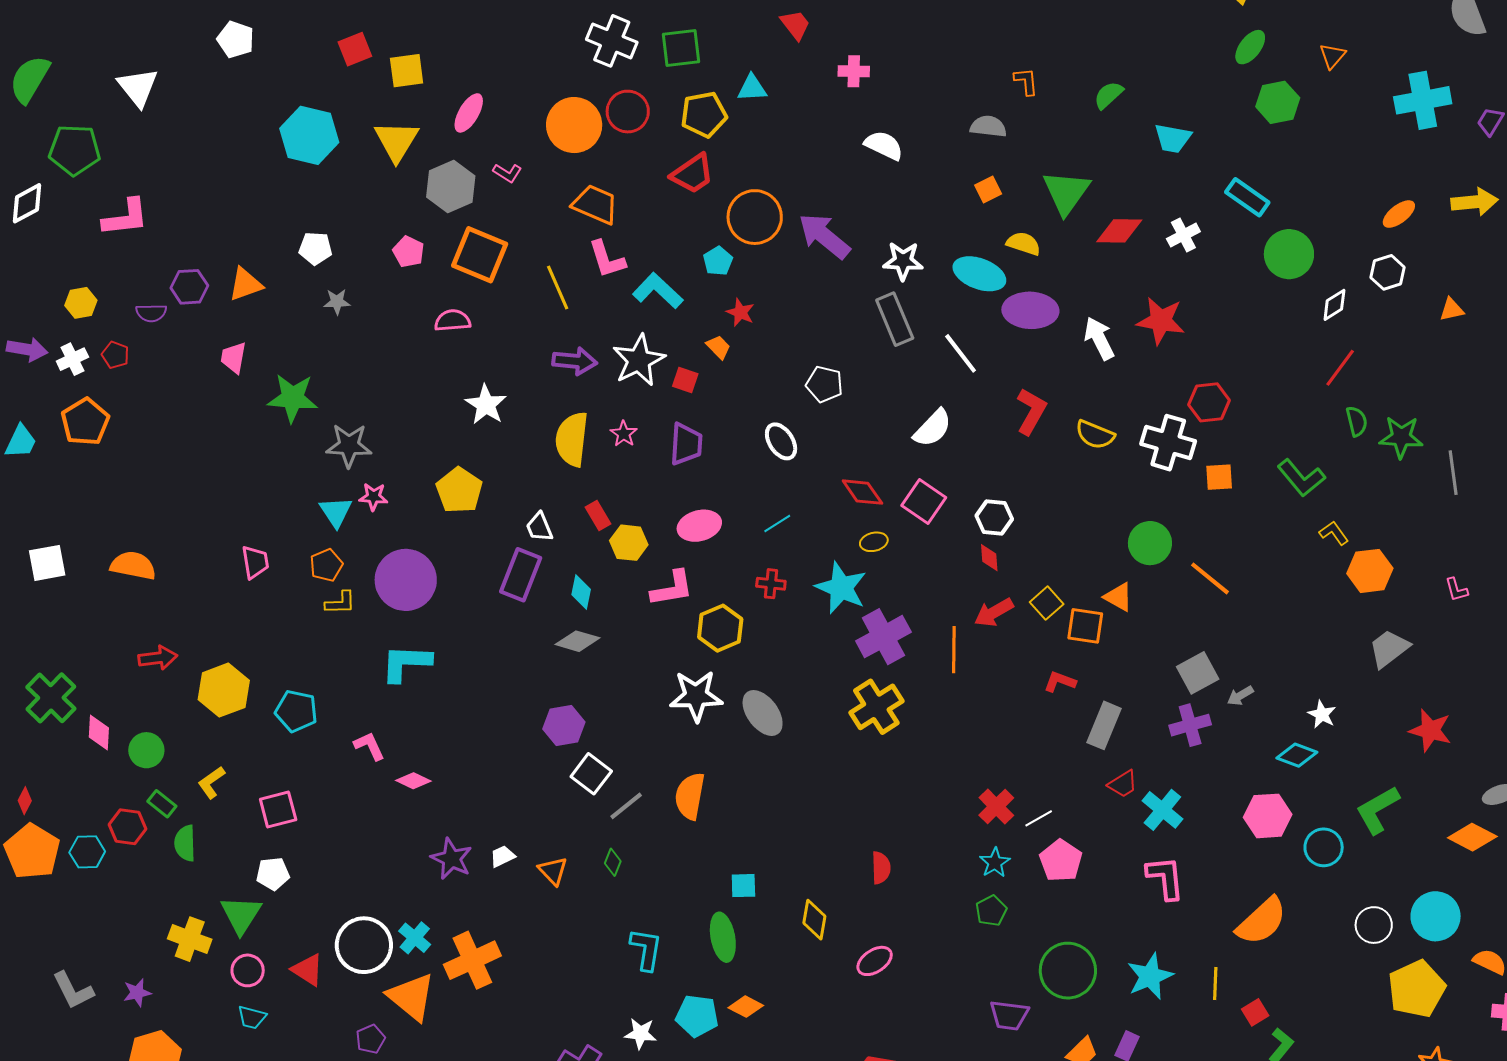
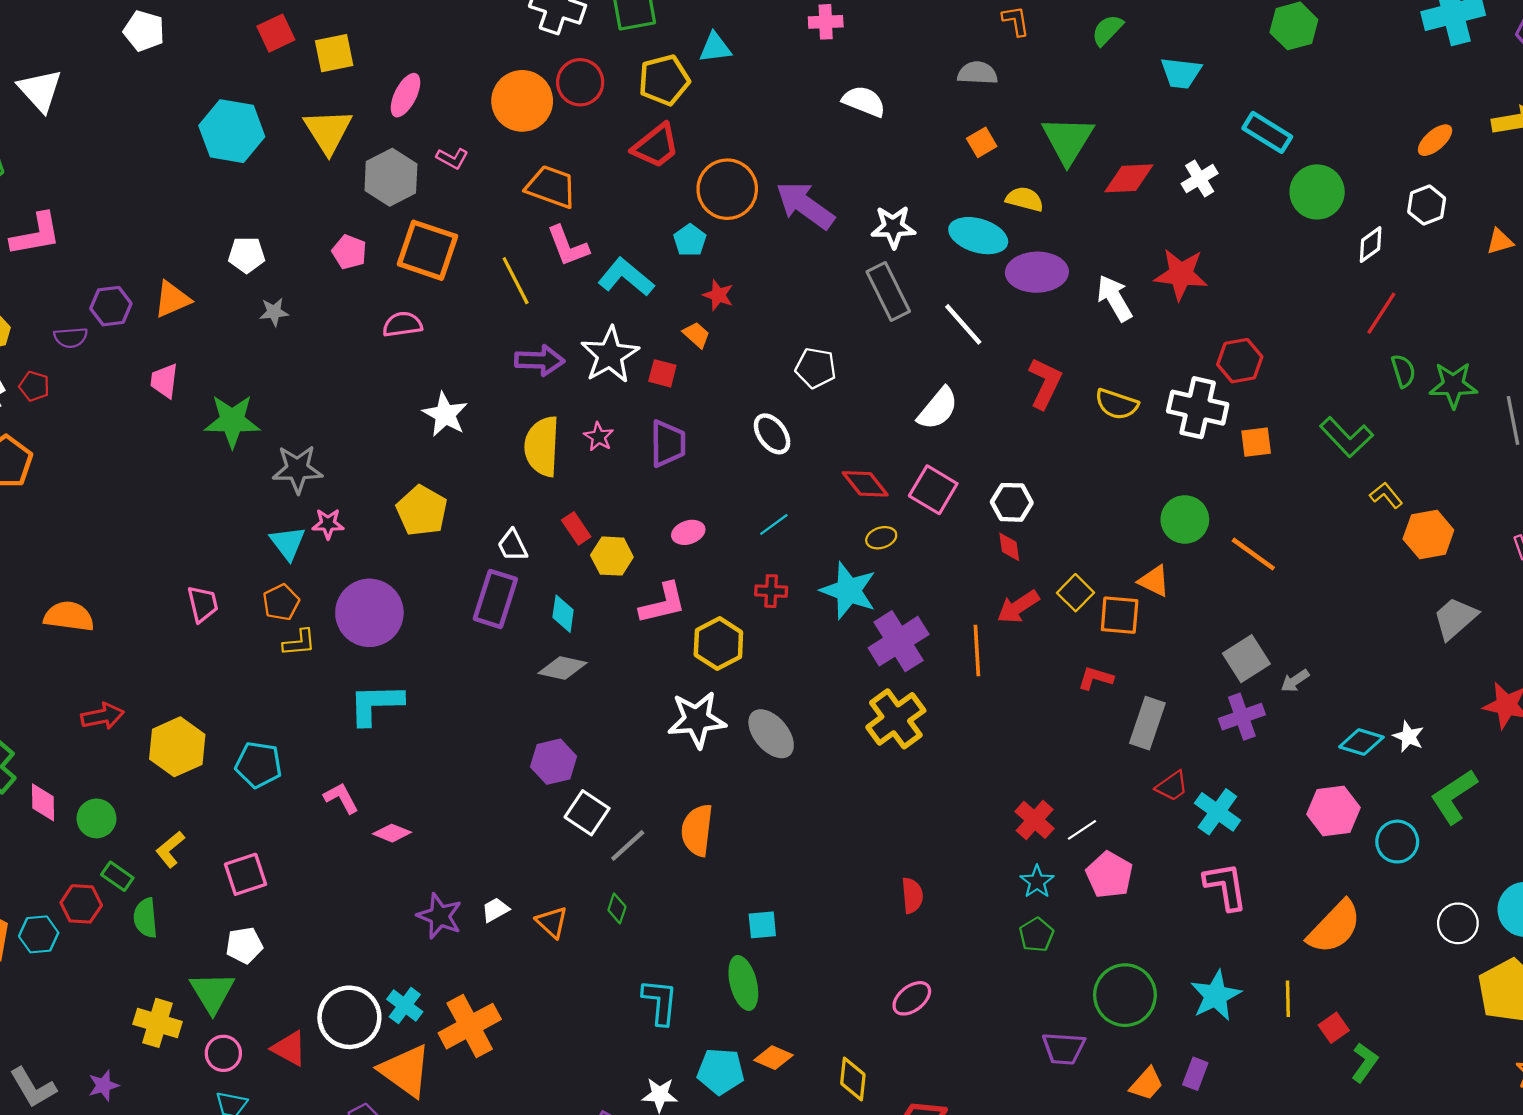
pink ellipse: (699, 526) -> (688, 532), size x0.7
white star: (1322, 714) -> (1408, 737), moved
yellow diamond: (814, 920) -> (853, 1079), moved

